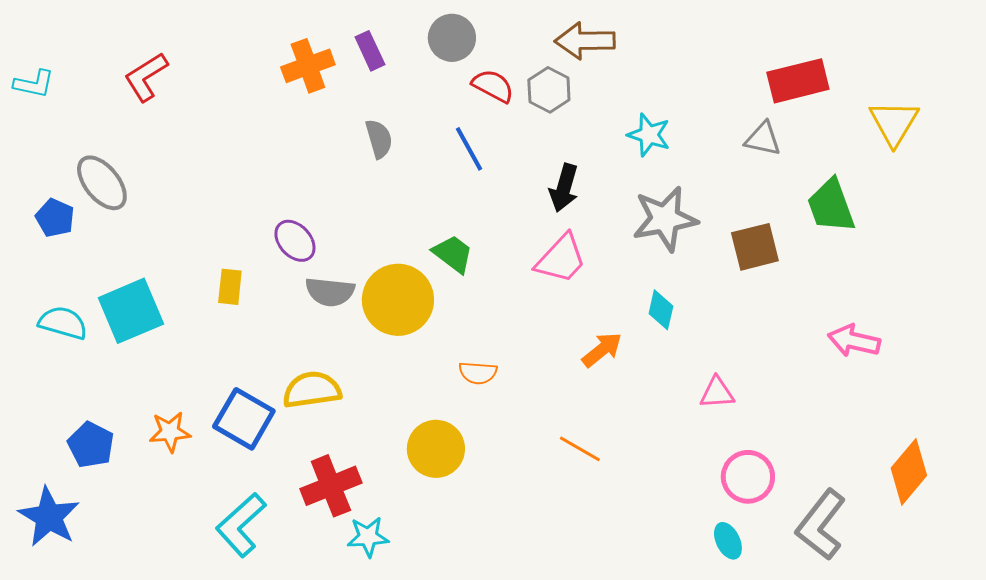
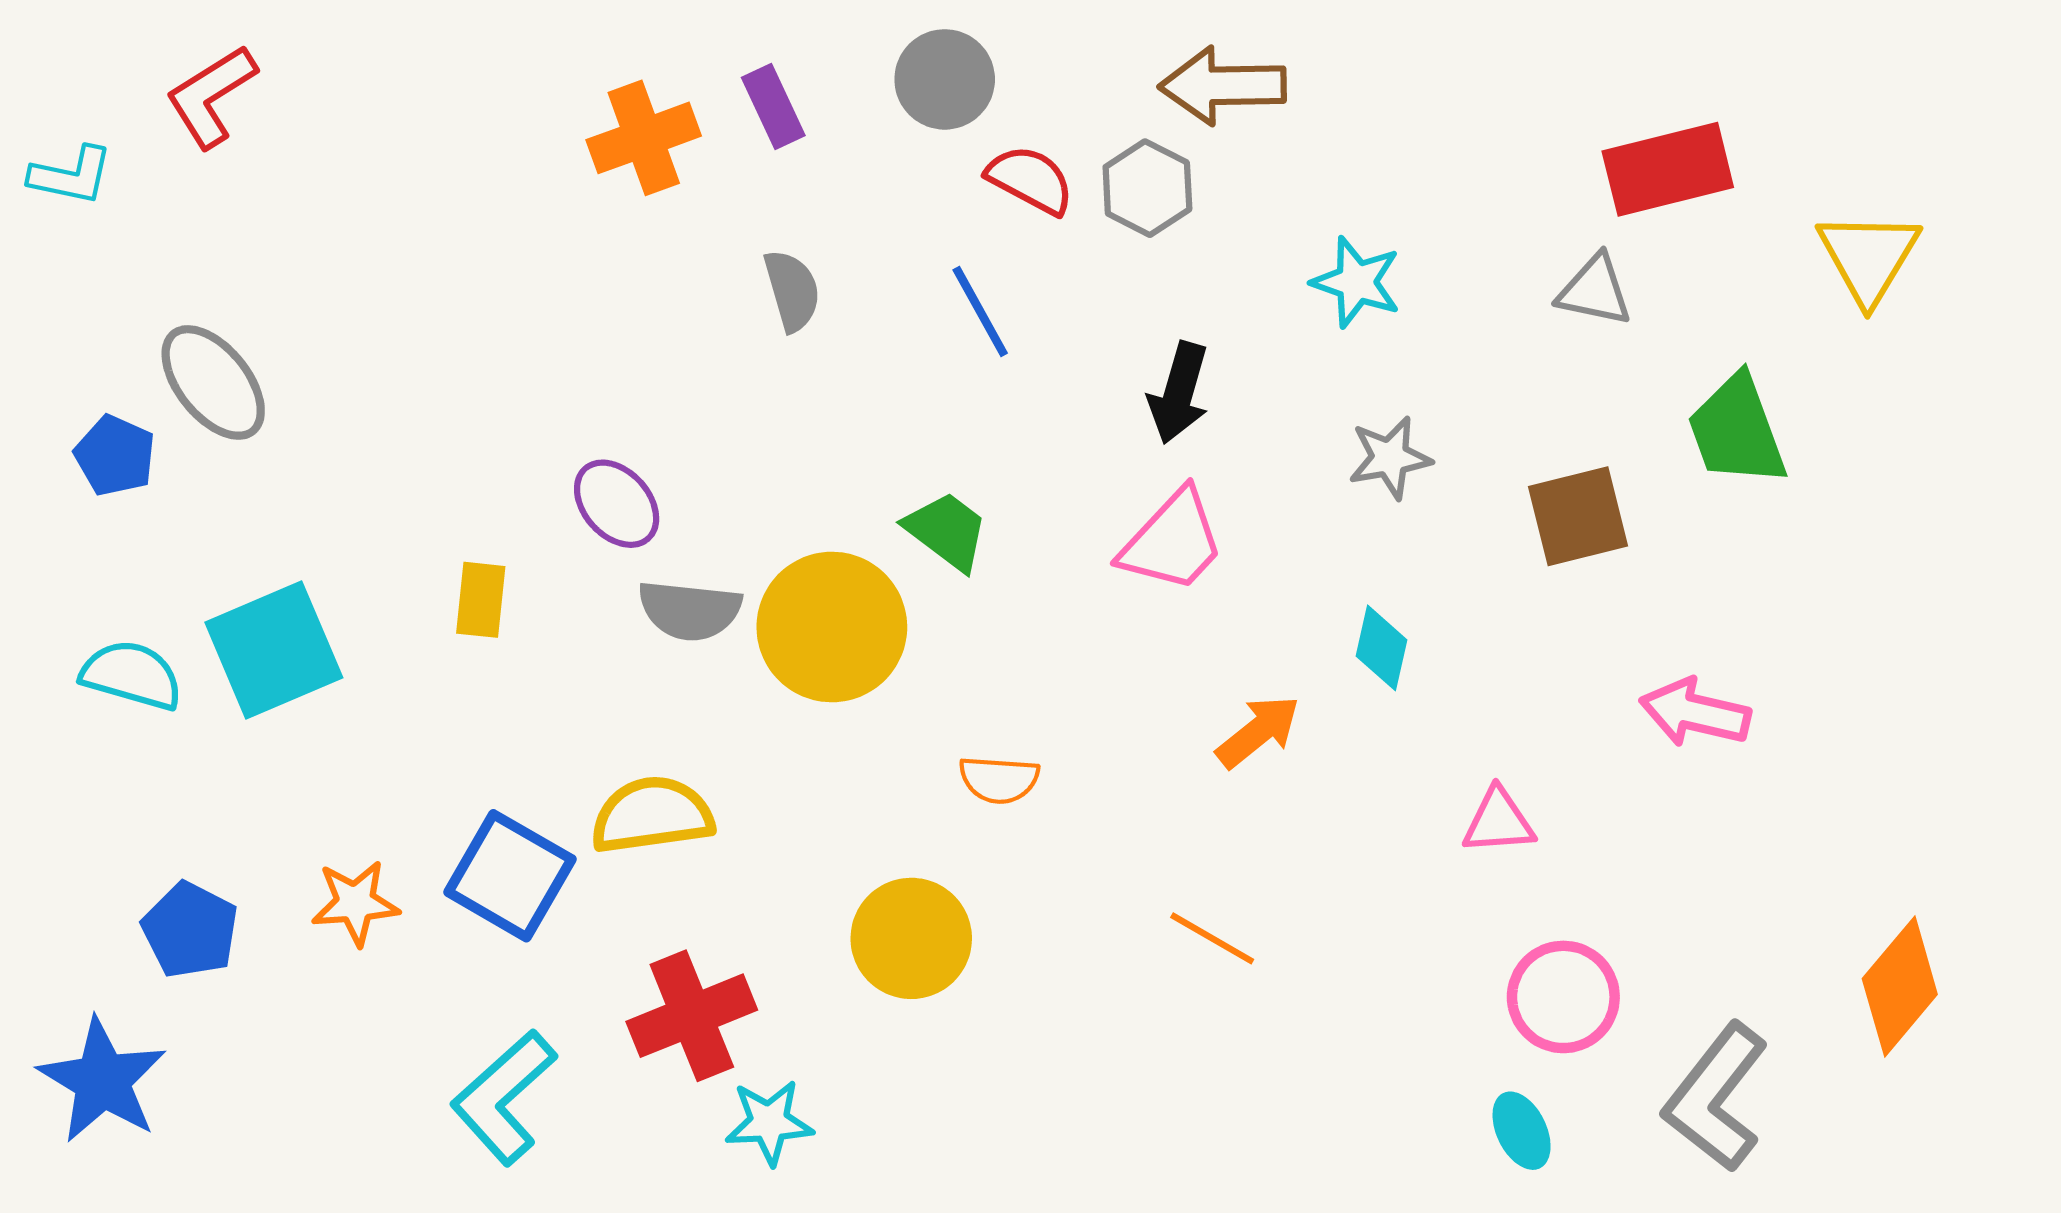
red L-shape: (146, 77) -> (211, 96), moved
gray star: (665, 219) -> (1390, 458), size x0.6
pink arrow: (854, 341) -> (1695, 713), moved

